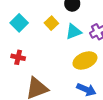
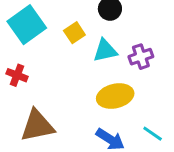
cyan square: (19, 23) -> (27, 25), size x1.4

